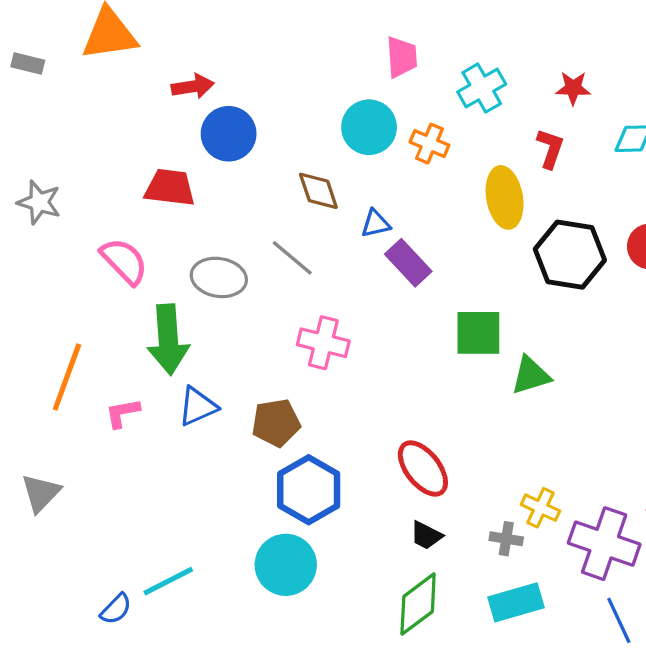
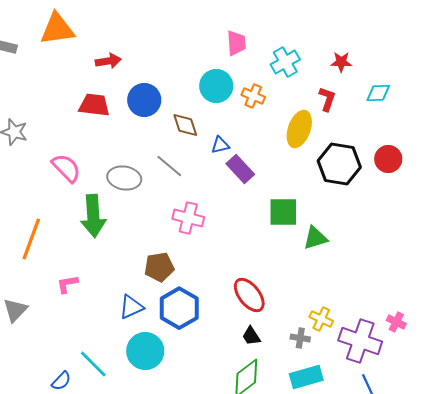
blue circle: (229, 134) -> (144, 100), moved
red trapezoid: (170, 188) -> (94, 105), moved
yellow ellipse: (505, 197) -> (299, 129), turned 30
blue triangle: (198, 406) -> (131, 307), moved
pink L-shape: (122, 413) -> (67, 284), moved
black trapezoid: (426, 535) -> (251, 336), turned 30
cyan circle: (286, 565) -> (145, 351), moved
cyan line: (168, 581) -> (93, 364), turned 72

